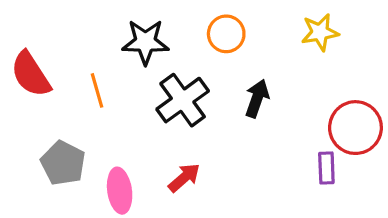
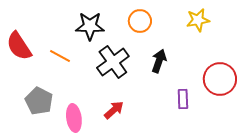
orange line: (97, 90) -> (60, 56), turned -45
purple rectangle: (326, 168) -> (183, 99), moved

